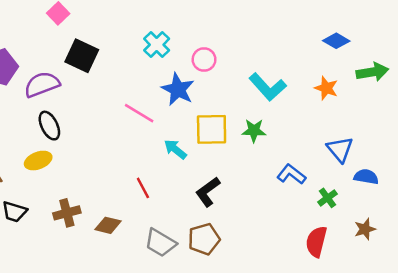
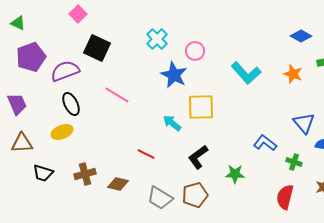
pink line: (139, 113) -> (117, 95), moved
green star: (254, 131) -> (235, 174), moved
red line: (143, 188) -> (146, 154), turned -36
green cross: (327, 198) -> (294, 162), turned -35

